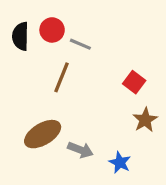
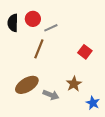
gray line: (80, 44) -> (51, 28), turned -48
brown star: (145, 120) -> (74, 84), moved
blue star: (120, 162) -> (93, 103), moved

